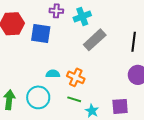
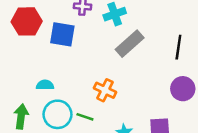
cyan semicircle: (53, 74) -> (45, 85), moved
green line: (74, 99) -> (85, 117), moved

